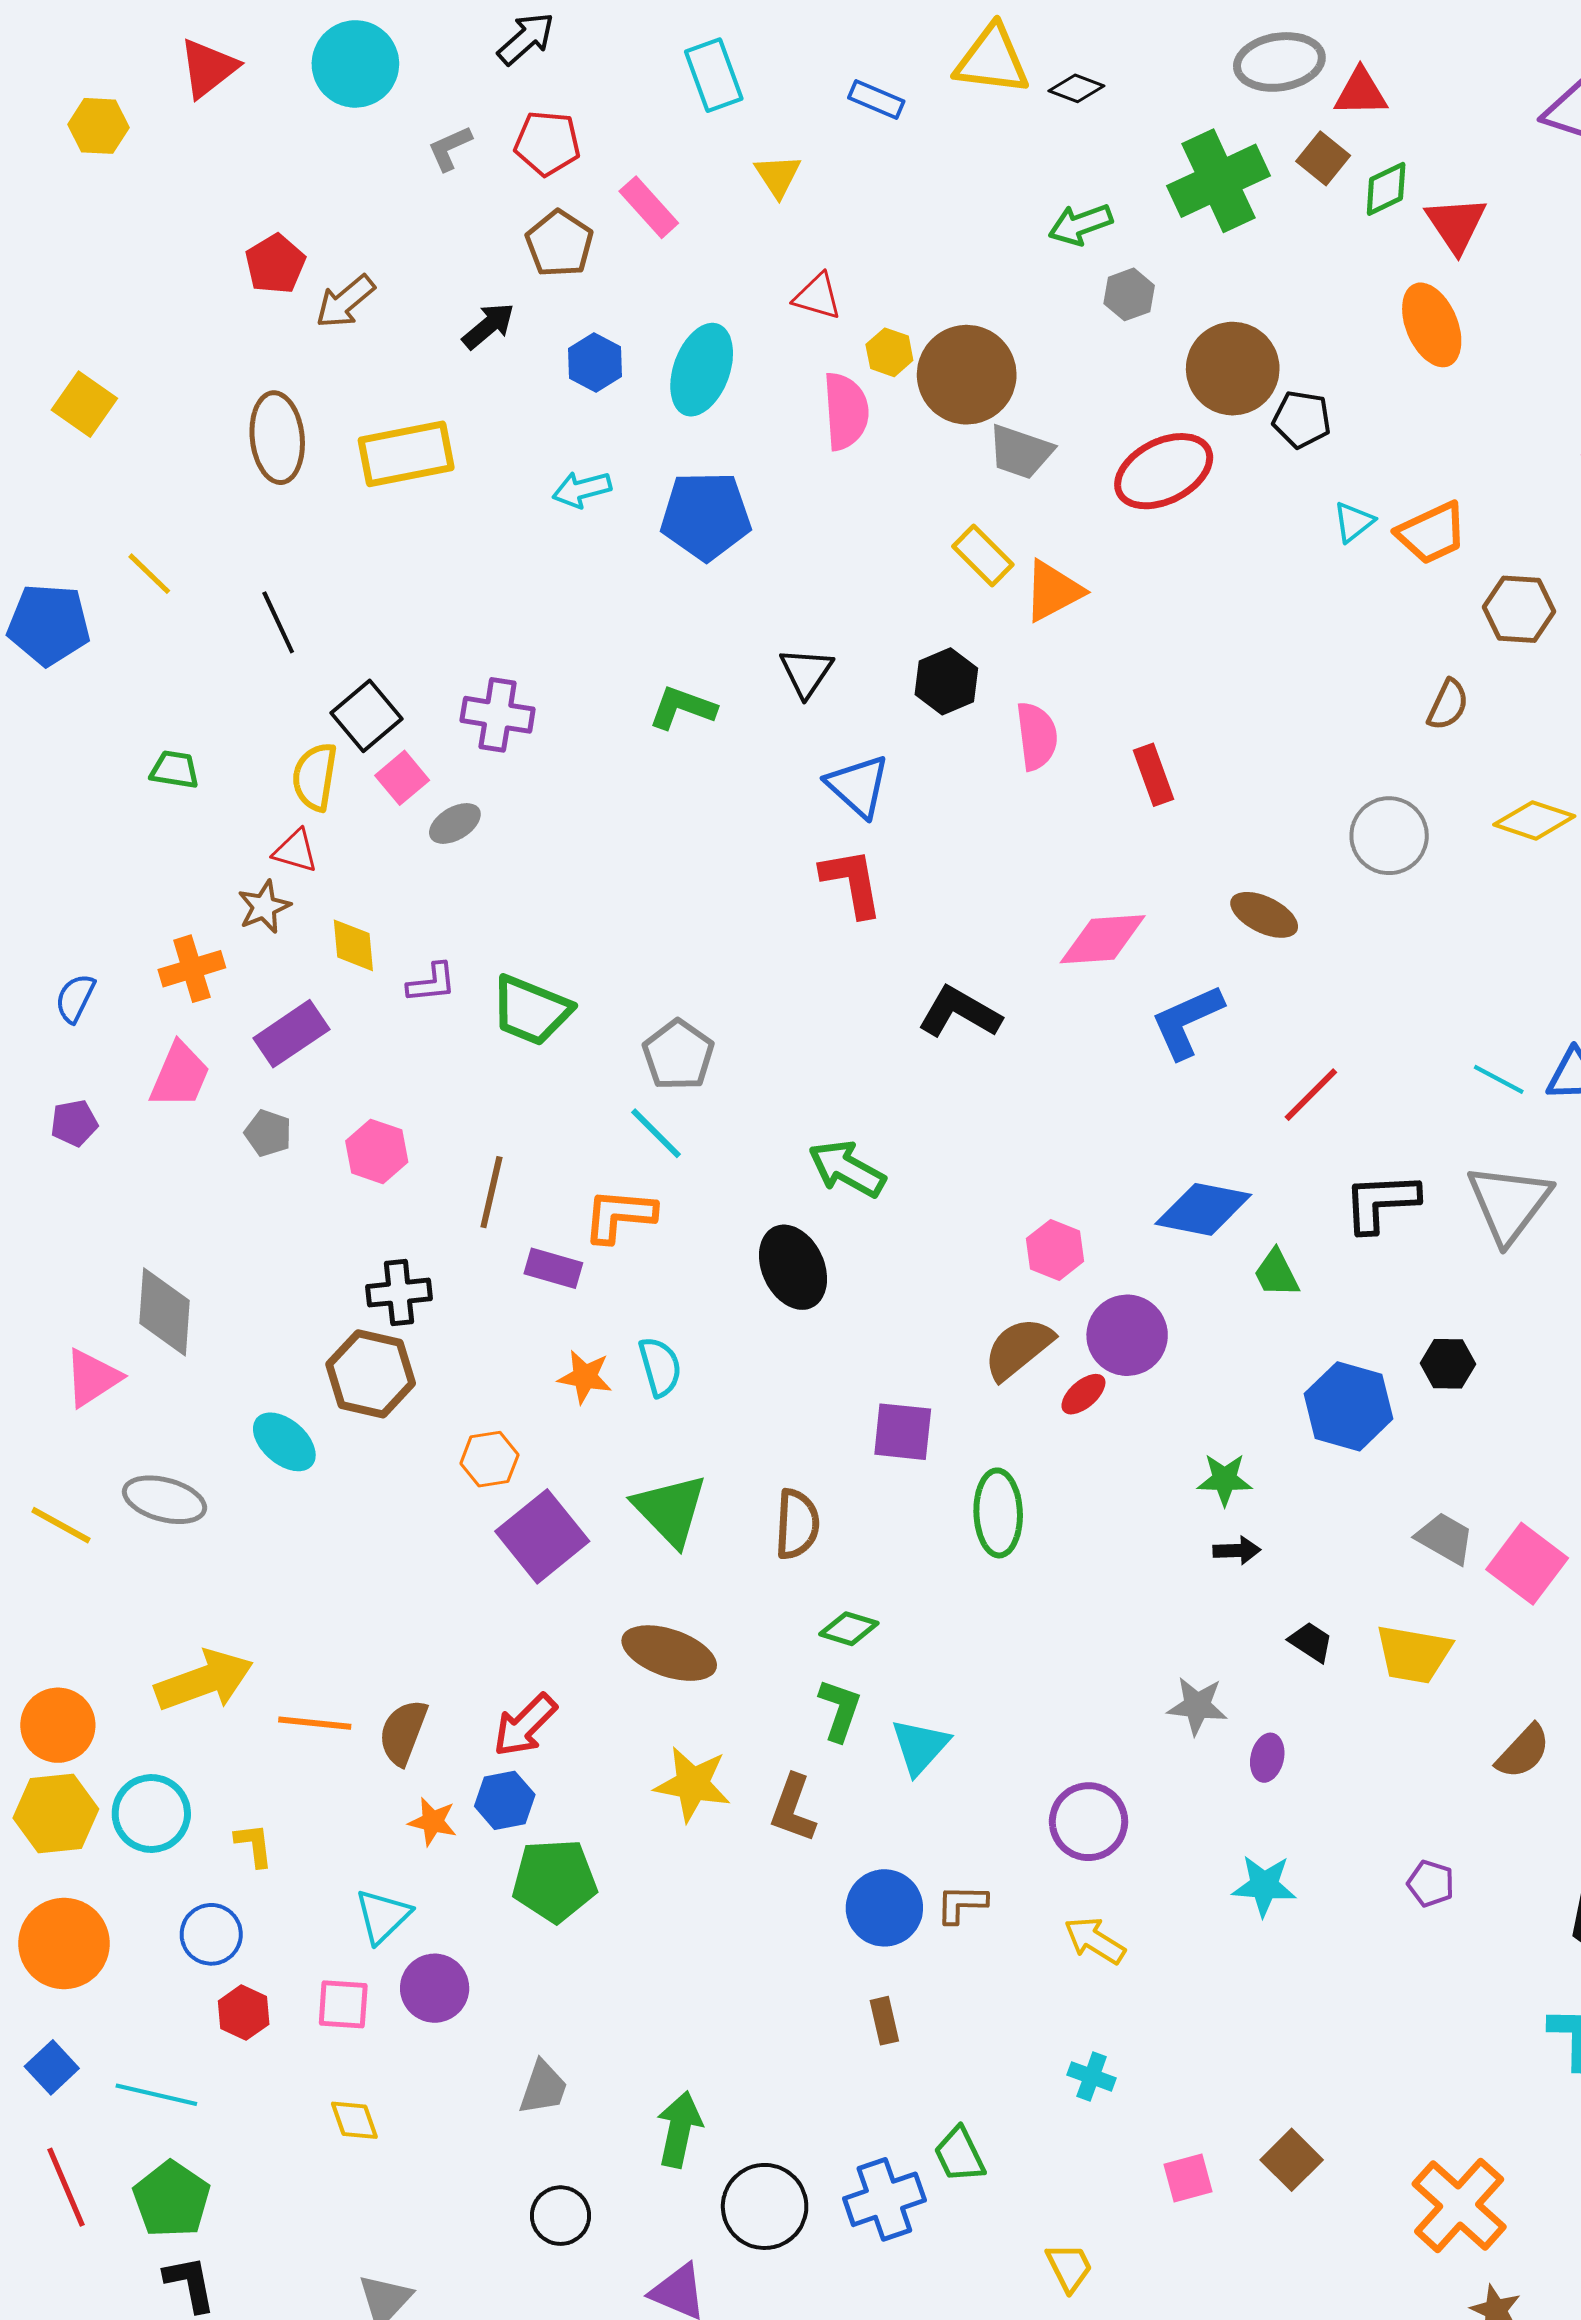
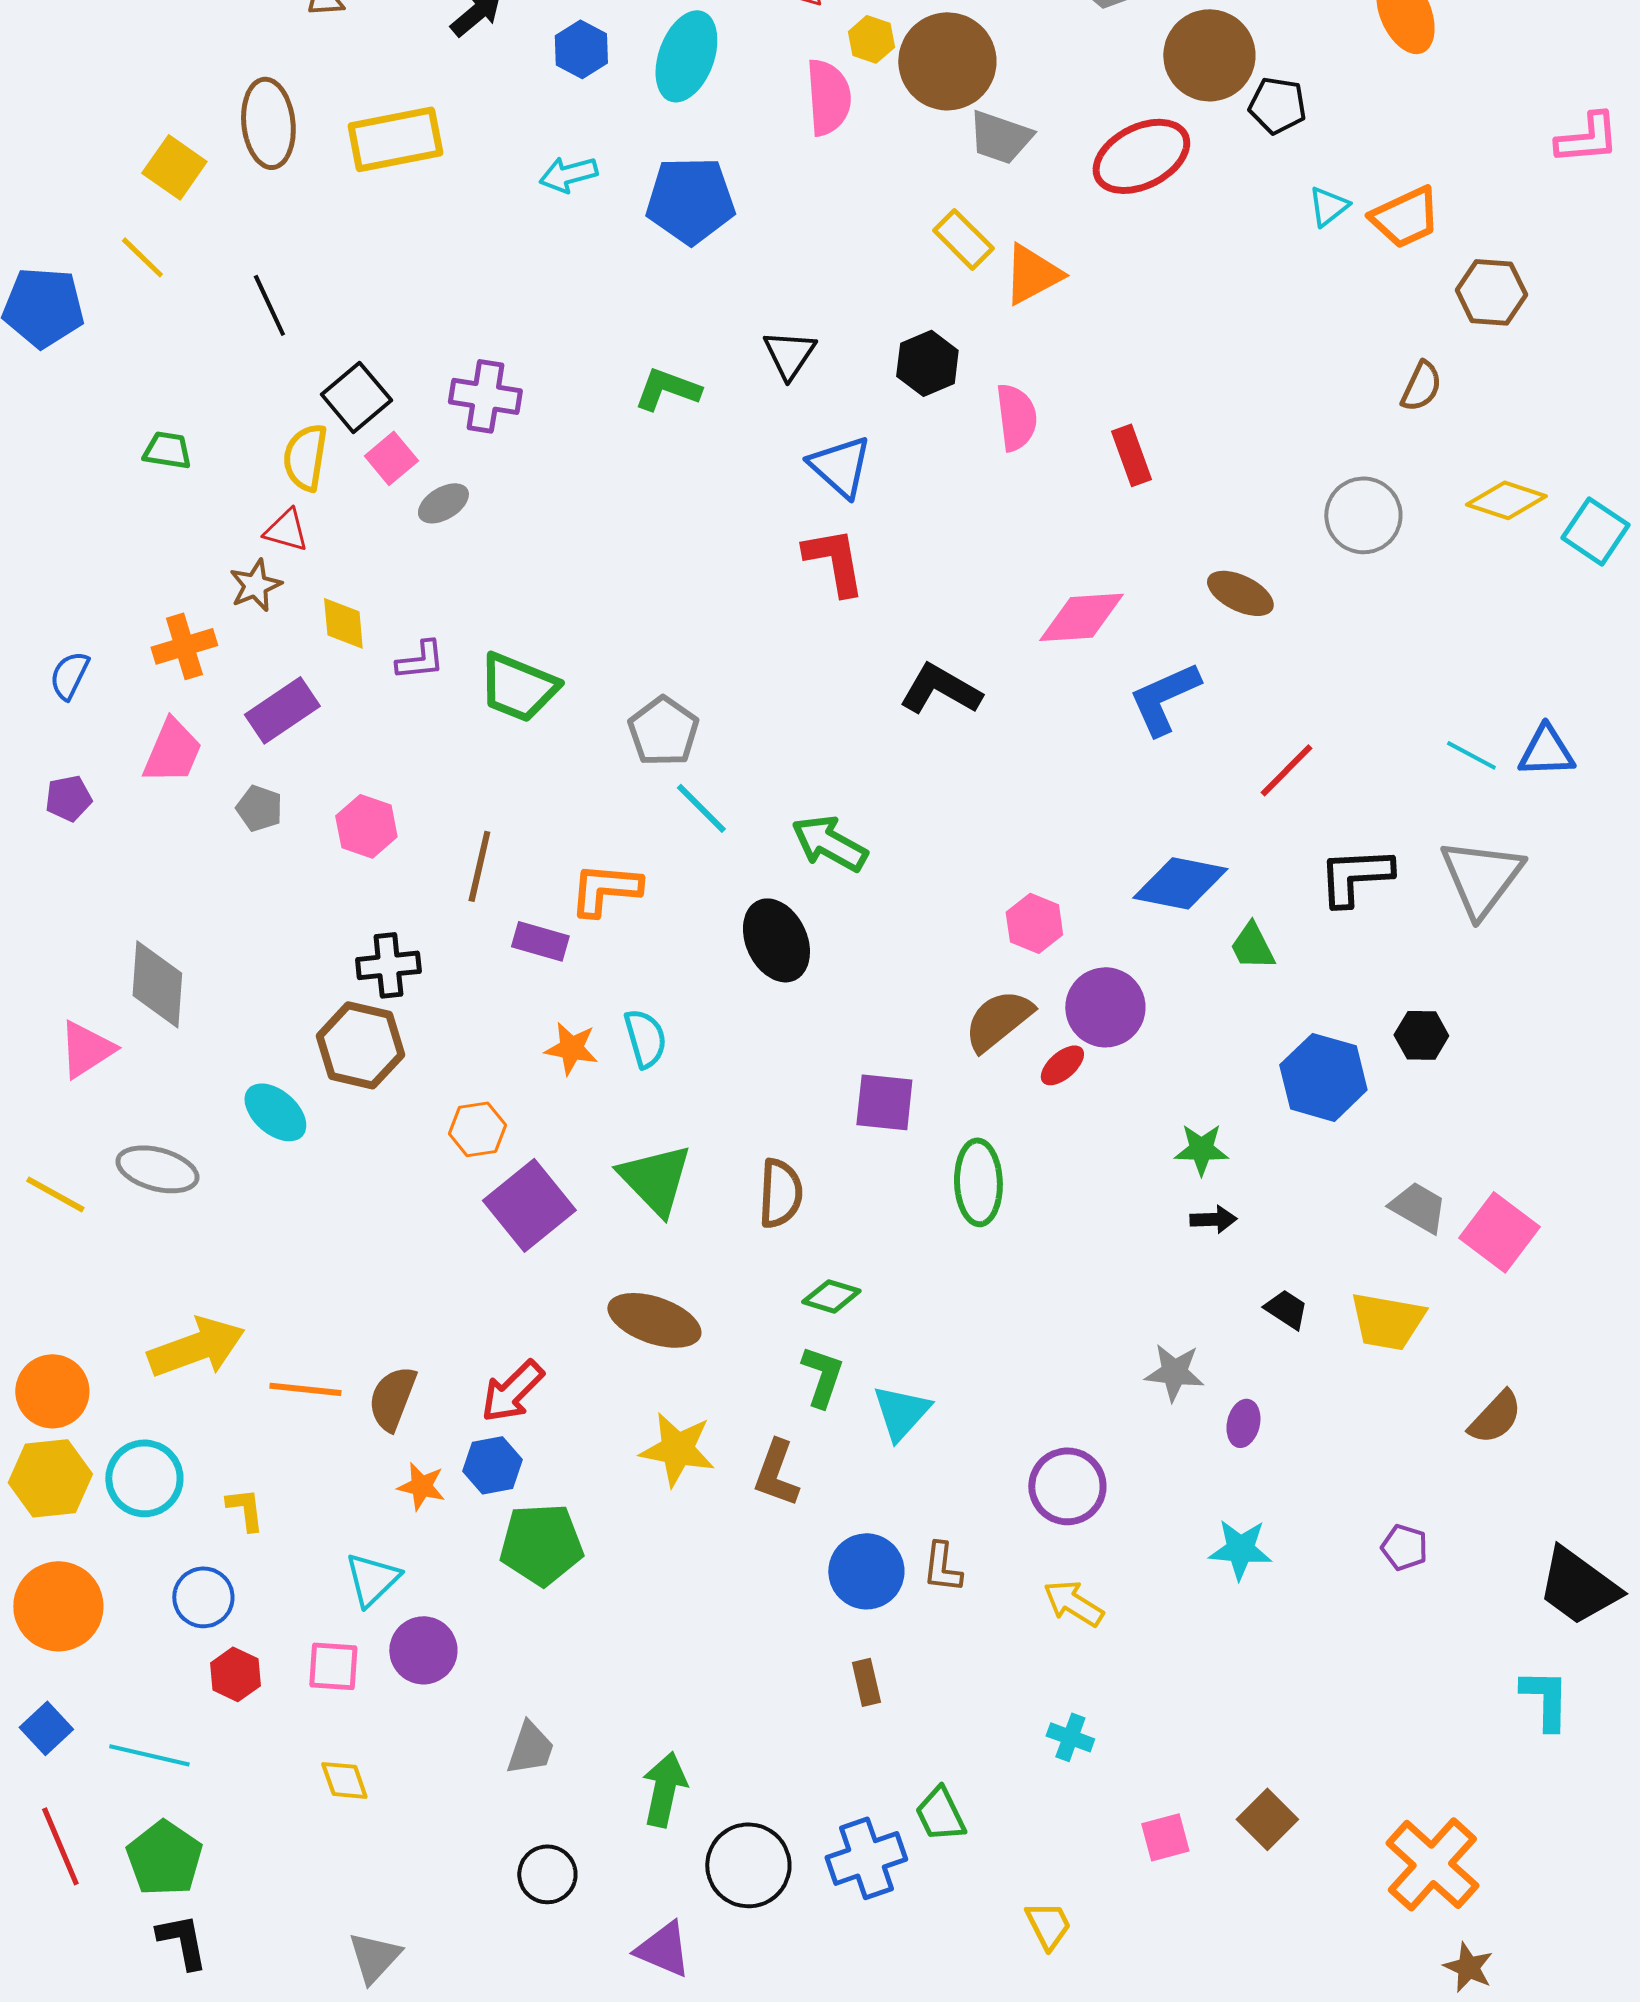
yellow square: (84, 404) -> (174, 167), moved
cyan line: (656, 1133) -> (701, 808), moved
brown L-shape: (962, 1904) -> (942, 1567), turned -84

